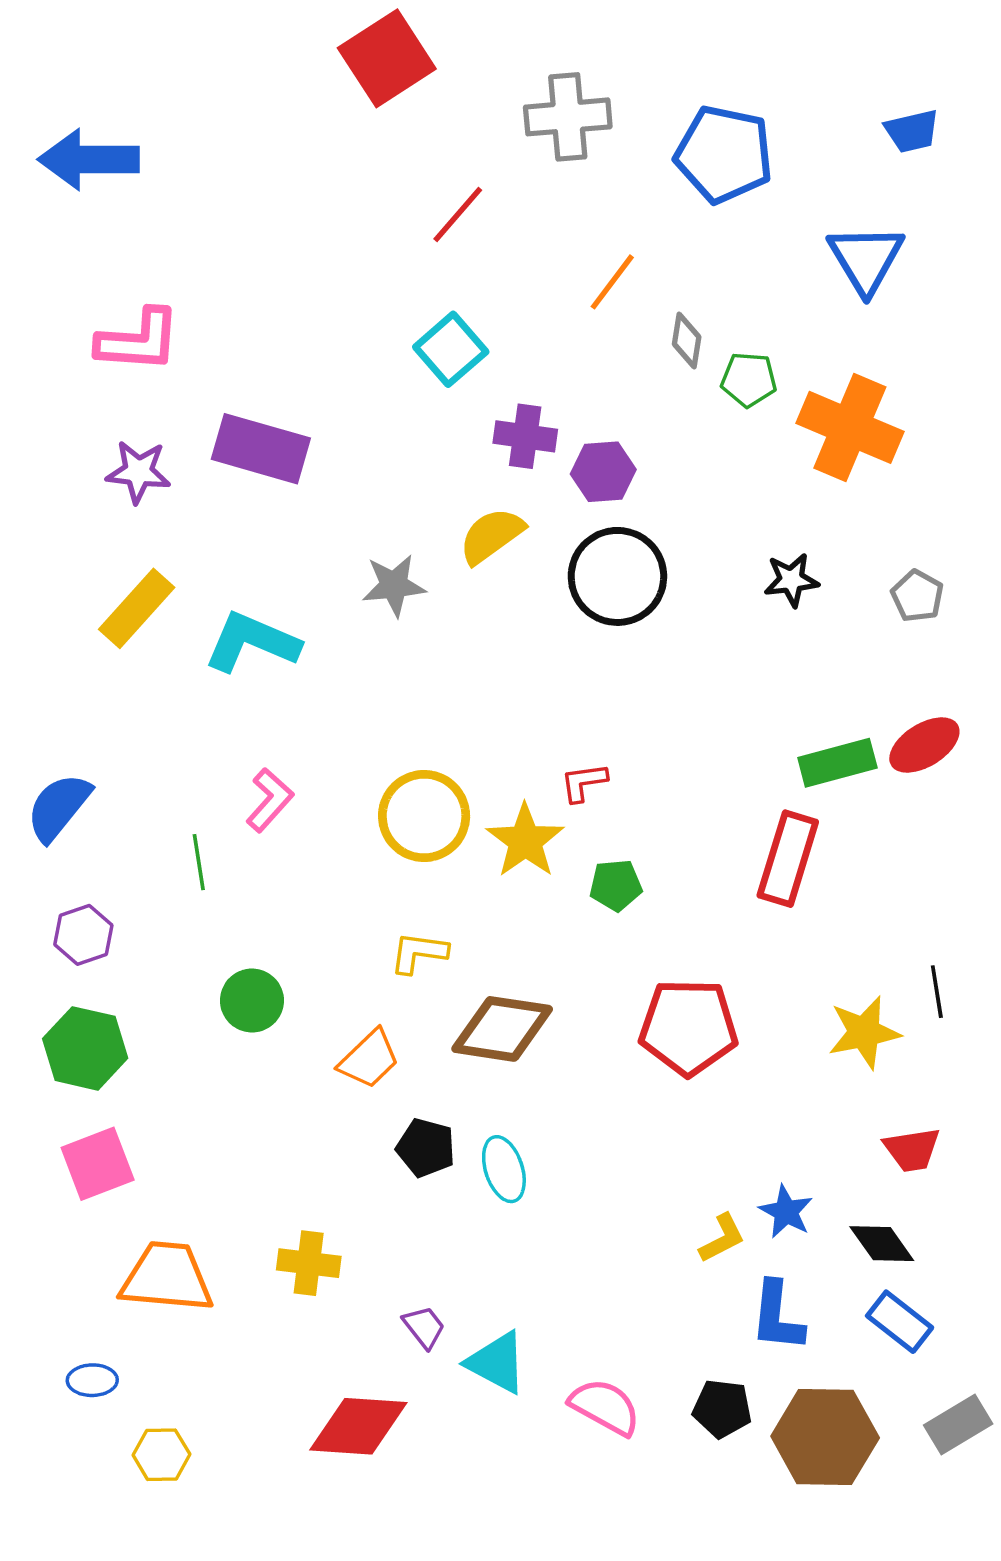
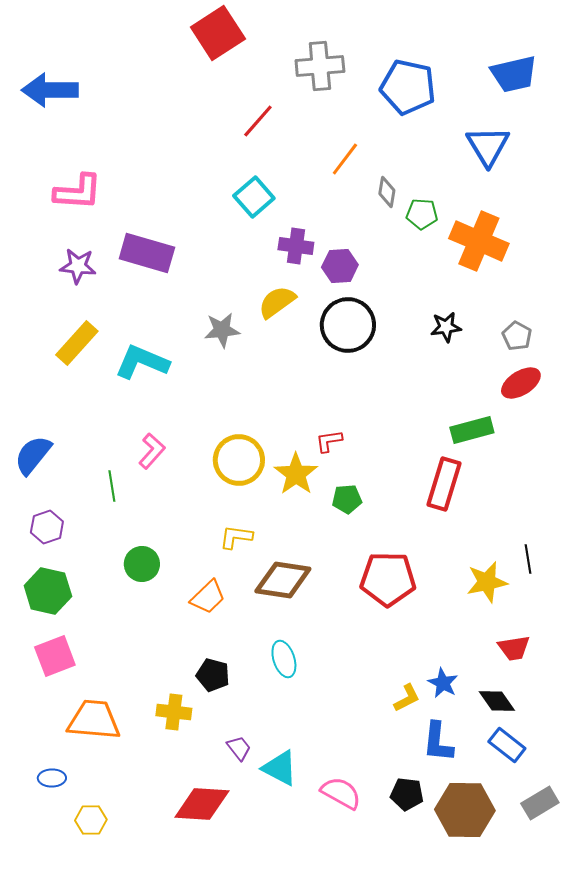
blue trapezoid: (912, 131) -> (514, 74), size x1.5
red ellipse: (924, 745) -> (521, 383), moved
black pentagon: (426, 1148) -> (213, 675), moved

